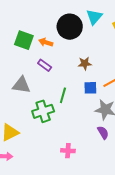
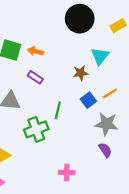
cyan triangle: (94, 17) -> (100, 56), moved
black circle: (70, 27) -> (80, 19), moved
blue square: (90, 88) -> (88, 100), turned -32

